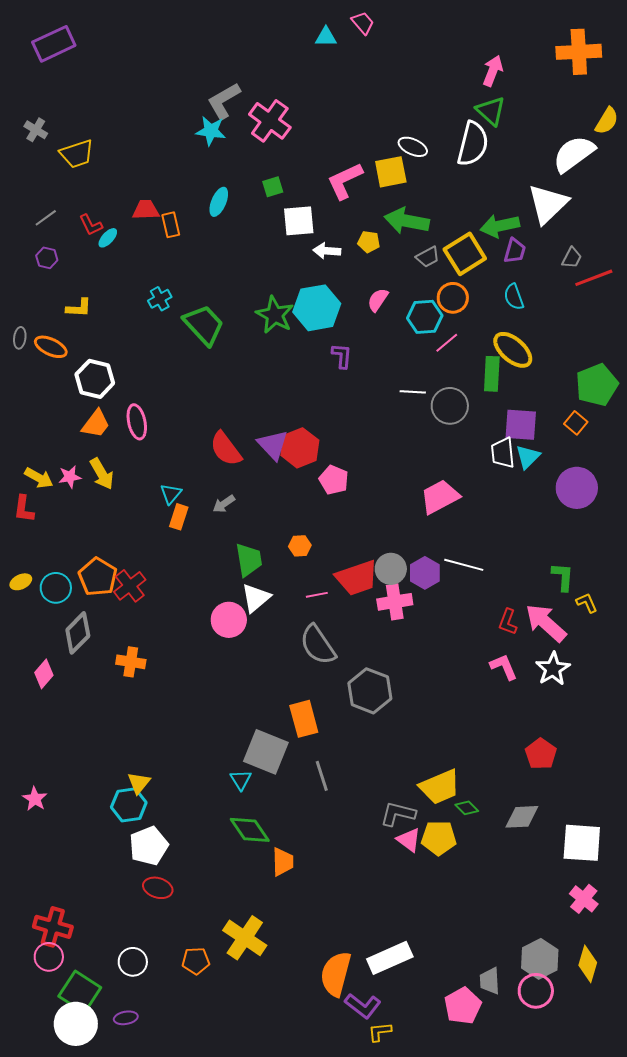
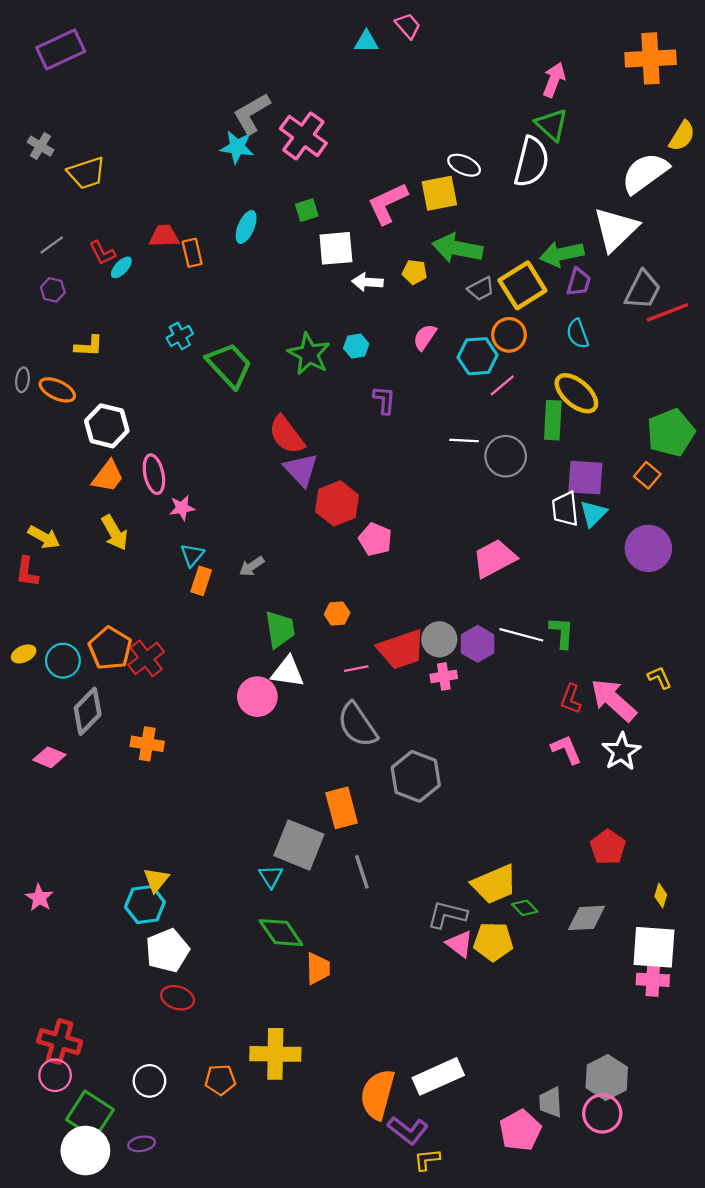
gray trapezoid: (572, 258) -> (643, 290), size x1.6
cyan hexagon: (317, 308) -> (356, 346), size x0.5
purple triangle: (273, 445) -> (301, 470), moved
red semicircle: (226, 449) -> (287, 435), moved
pink star: (70, 477) -> (182, 508), moved
green L-shape: (563, 577) -> (562, 633), moved
white triangle: (256, 598) -> (288, 672), turned 48
pink cross: (395, 602) -> (444, 676), size x0.7
pink diamond: (44, 674) -> (49, 757), turned 72
pink cross: (584, 899) -> (653, 980), moved, turned -36
yellow cross: (245, 938) -> (275, 1054), turned -33
yellow diamond: (588, 964) -> (661, 896), moved, size x0.6

